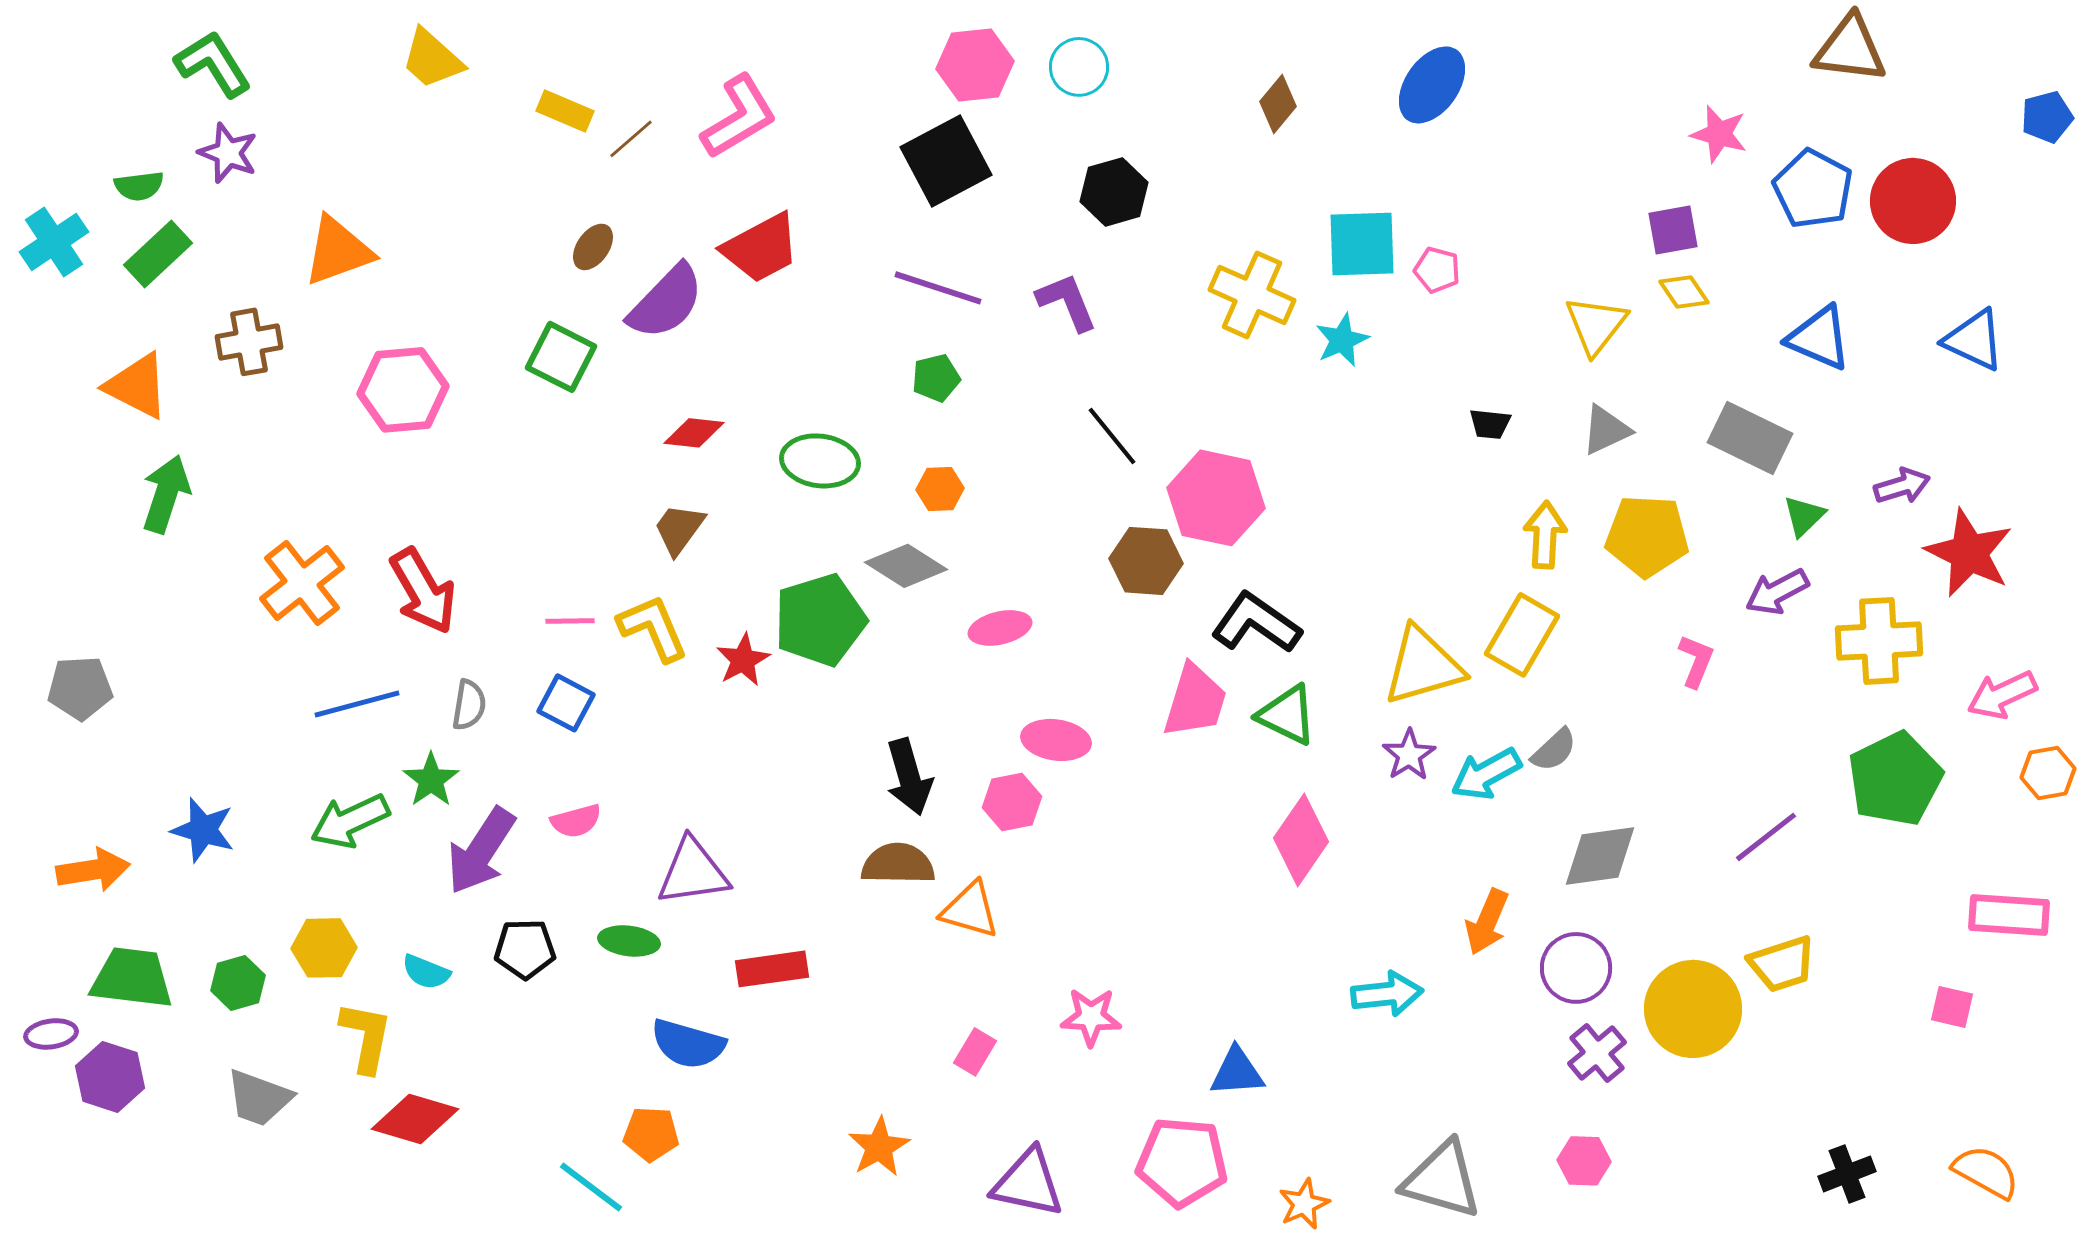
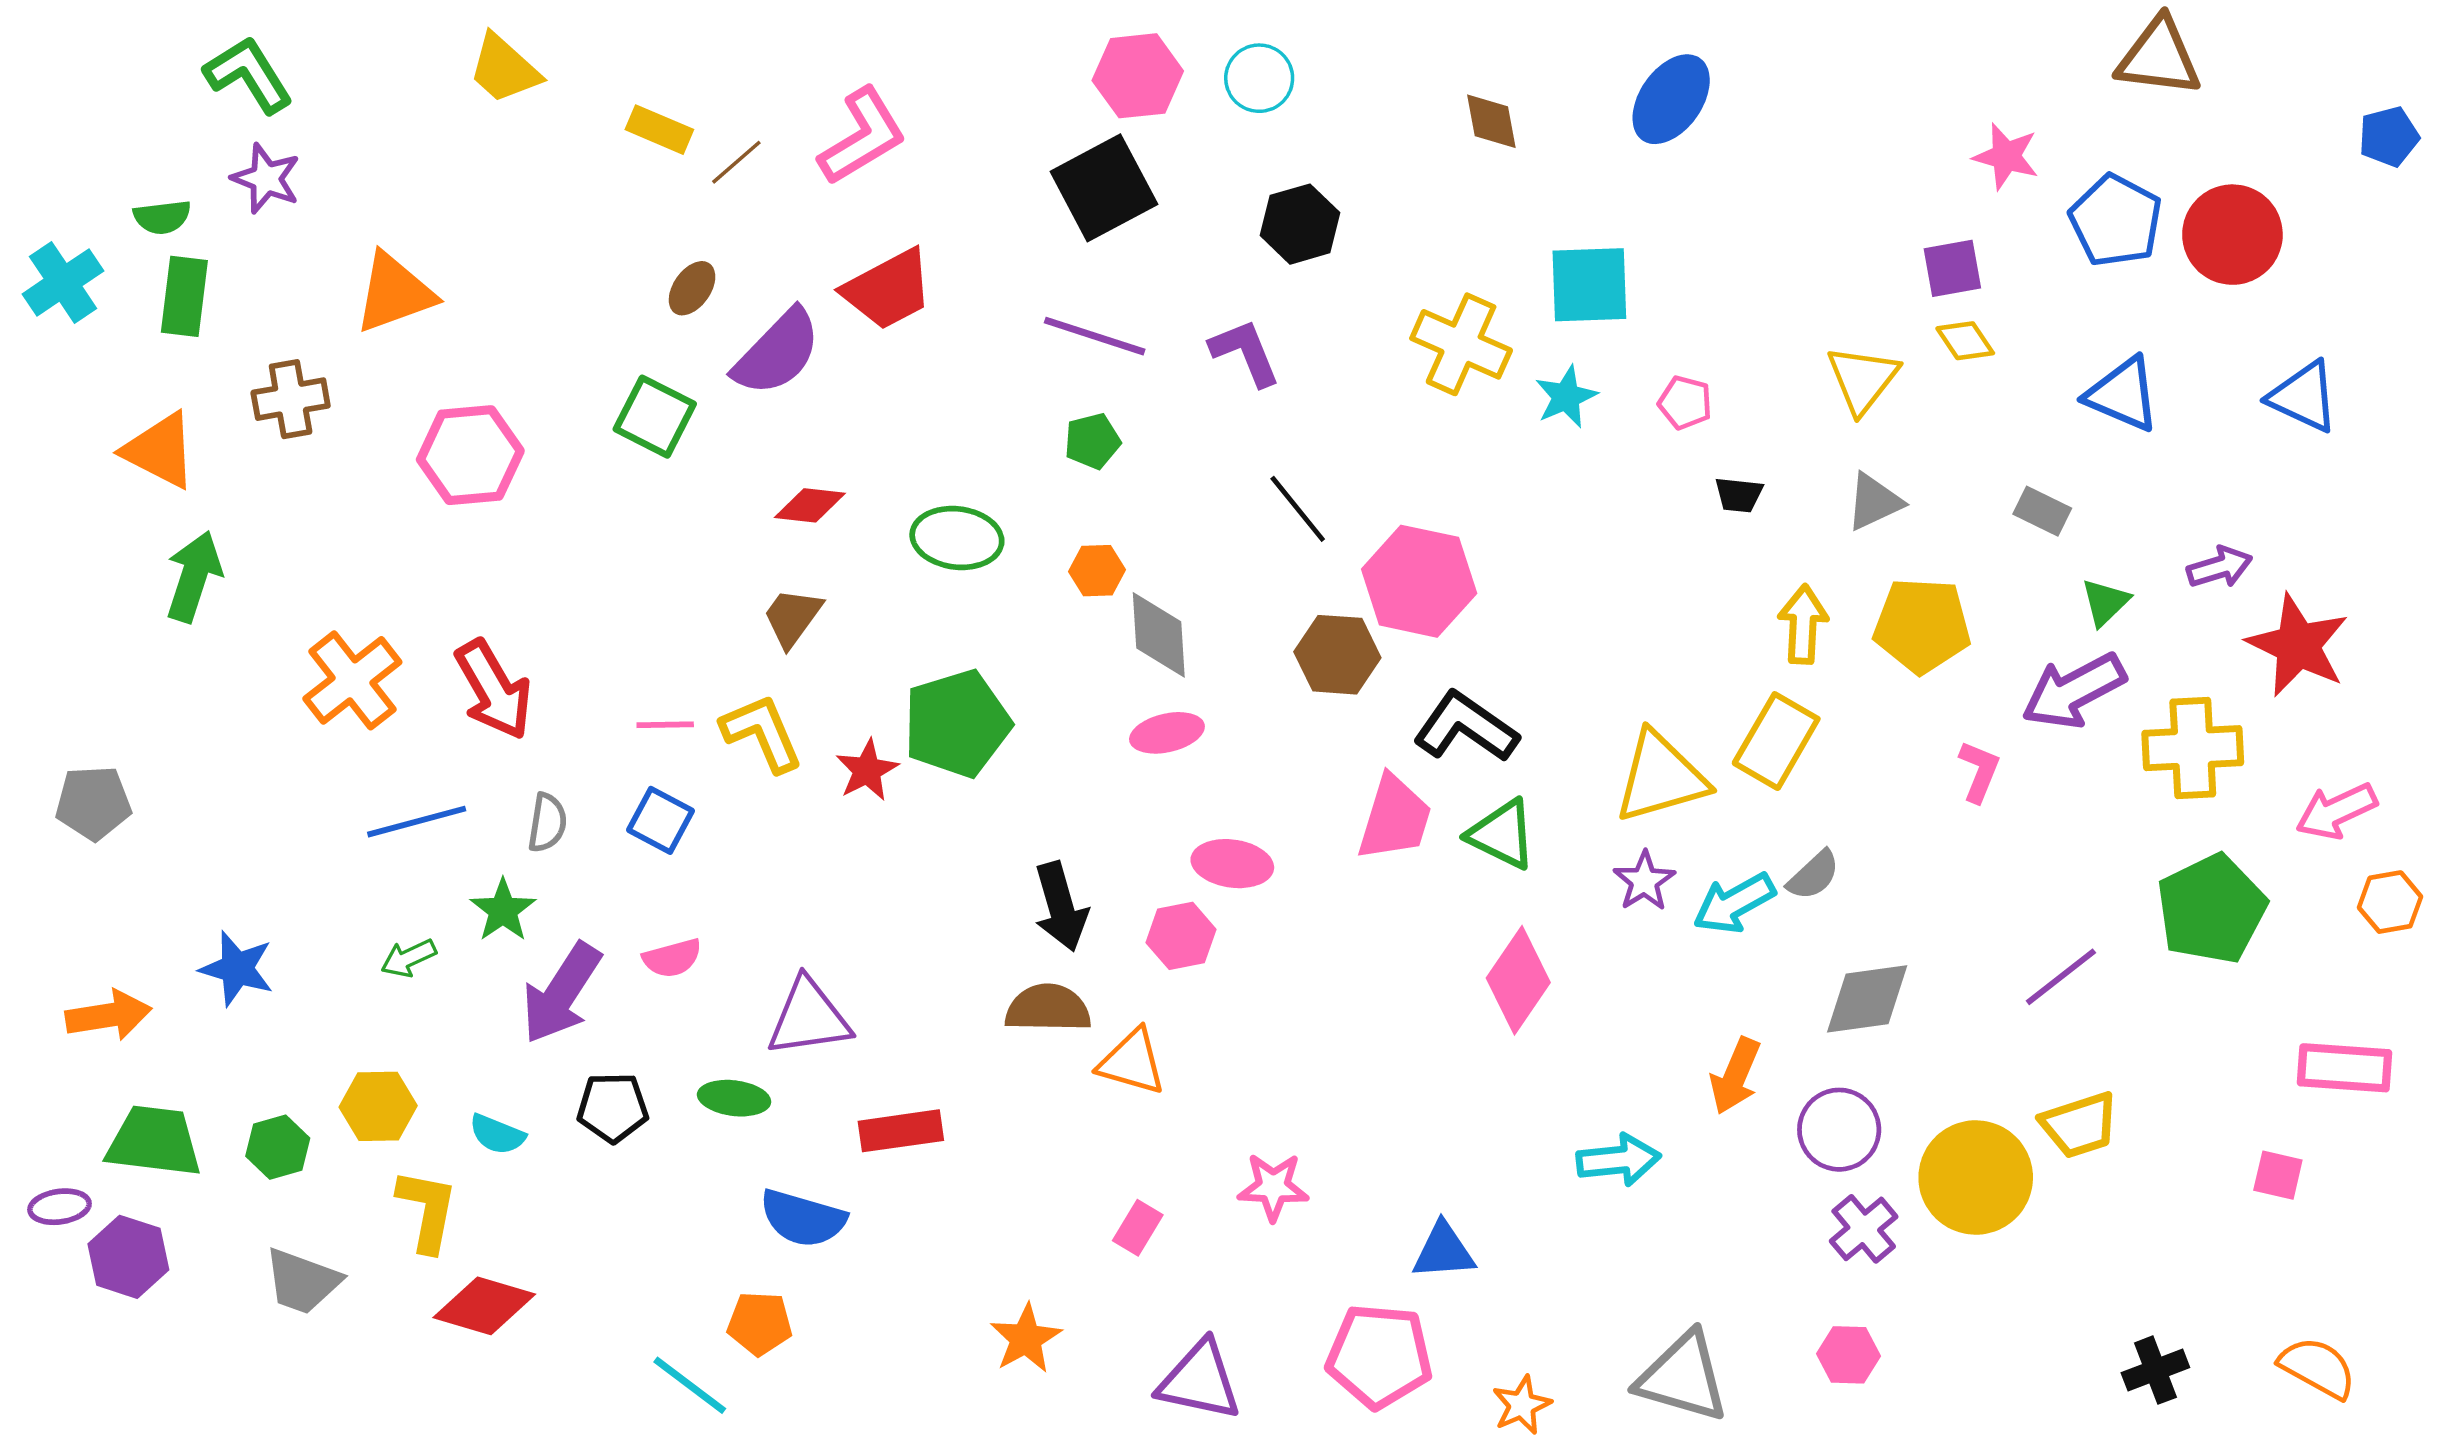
brown diamond: (1278, 104) -> (1491, 121), turned -50
green rectangle: (158, 254) -> (184, 296), turned -40
pink pentagon: (1437, 270) -> (1685, 403), moved
gray rectangle: (1750, 438) -> (2042, 511), size x0.6
gray diamond: (906, 566) -> (1159, 635), moved, turned 54
purple arrow: (1777, 592) -> (2074, 691), size x1.4
green arrow: (350, 821) -> (408, 958), size x0.6

